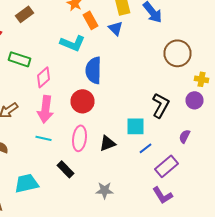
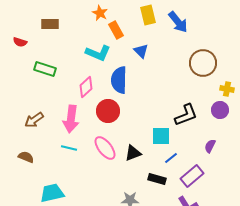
brown rectangle: (24, 14) -> (50, 24), turned 36
blue triangle: (116, 28) -> (141, 51), moved
pink diamond: (44, 77) -> (86, 87), moved
black L-shape: (160, 105) -> (186, 115), turned 40
pink ellipse: (80, 138) -> (105, 148), turned -45
black rectangle: (66, 169) -> (157, 179), moved, turned -30

